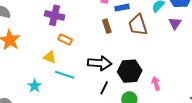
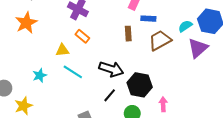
purple triangle: (175, 23) -> (198, 48), size x1.5
brown trapezoid: (138, 25) -> (160, 40), turned 65
yellow triangle: (50, 57) -> (62, 50), turned -40

